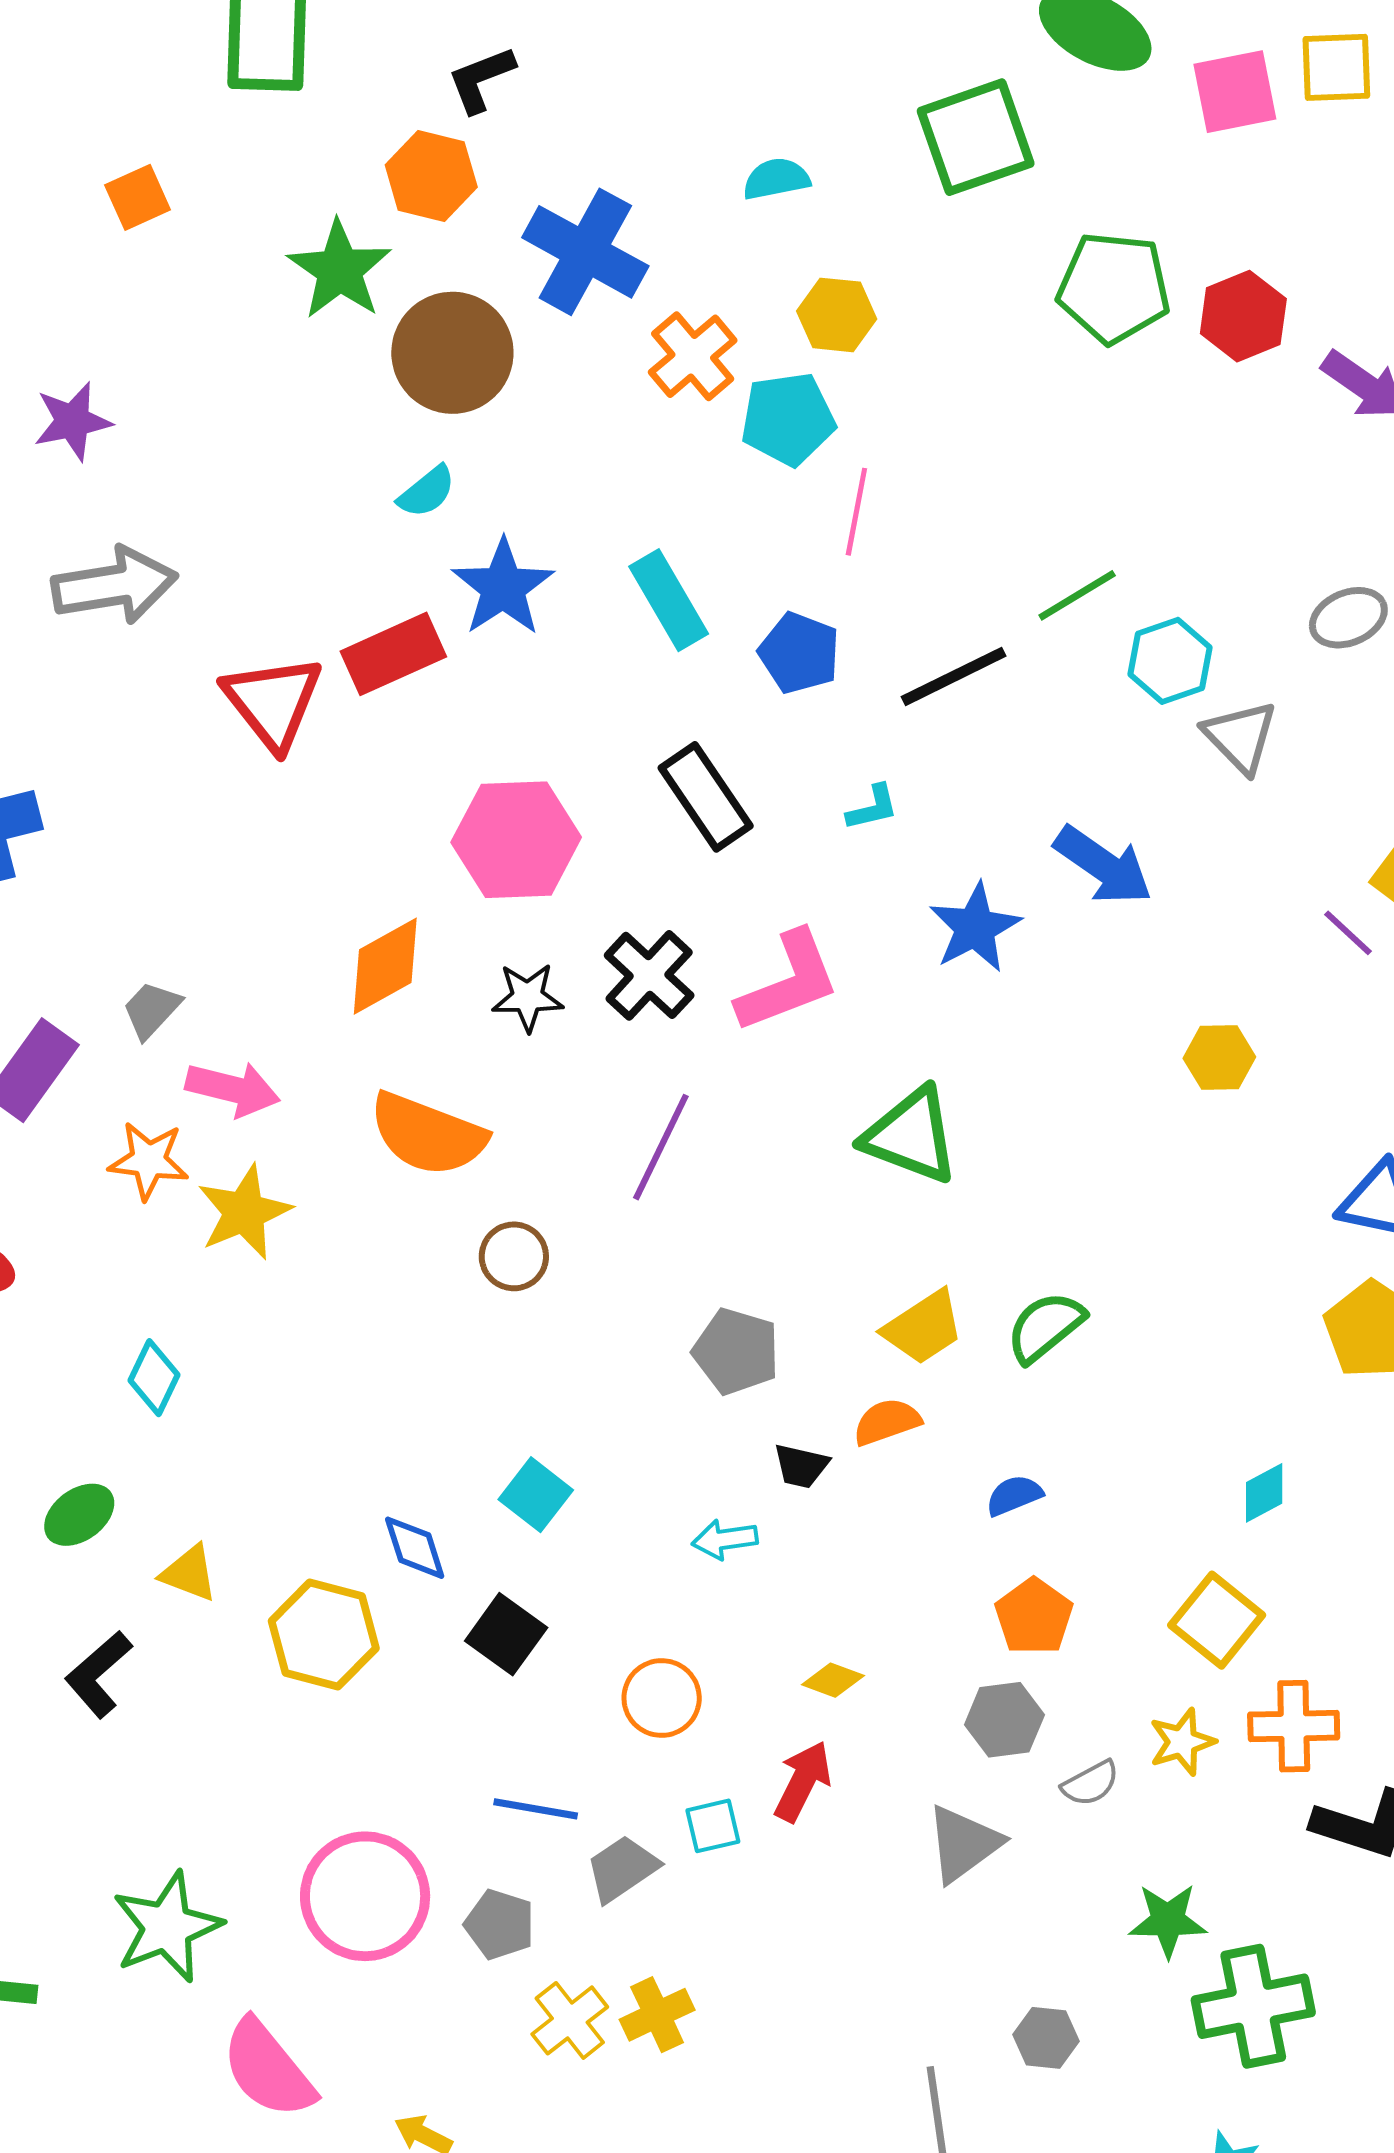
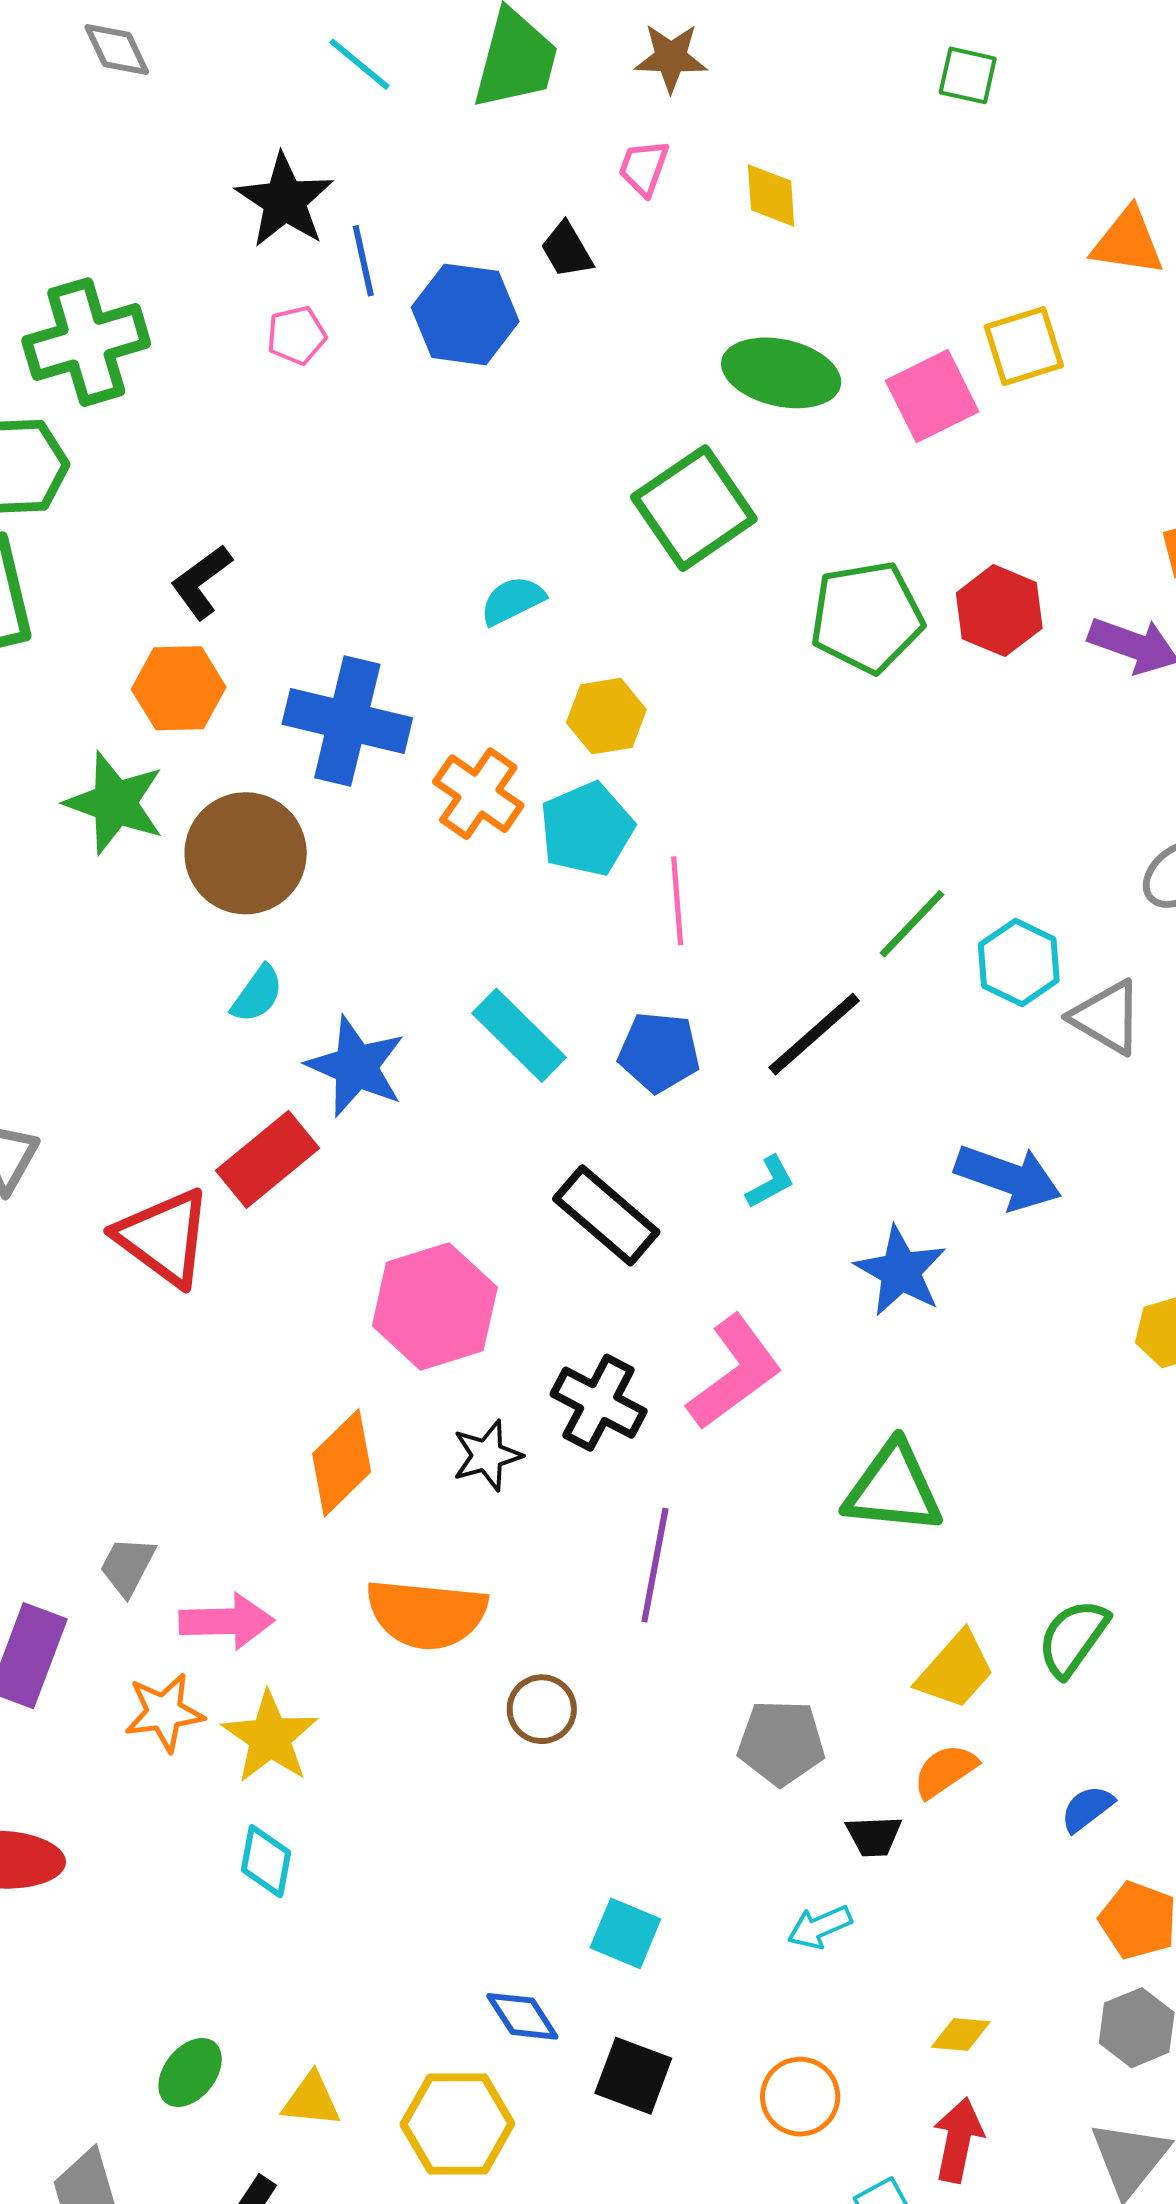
cyan diamond: (154, 1378) -> (266, 1861), moved

